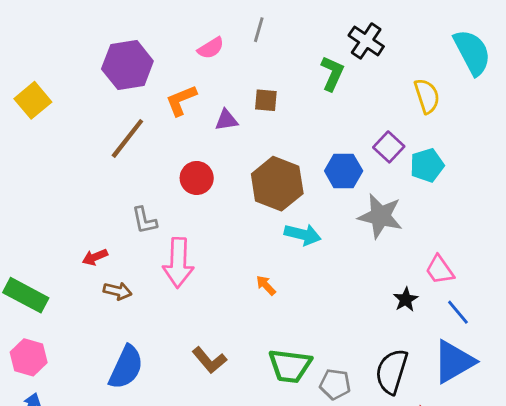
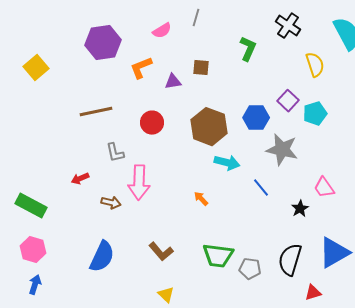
black cross: (366, 41) -> (288, 26), moved
brown line: (127, 138) -> (96, 112), moved, turned 40
brown arrow: (118, 291) -> (111, 203), moved
blue line: (458, 312) -> (261, 188), moved

